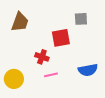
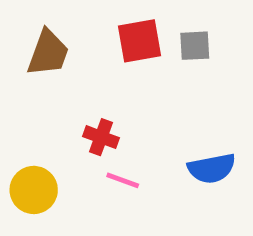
red square: (61, 38) -> (139, 41), moved
pink line: (51, 75) -> (123, 180), turned 32

